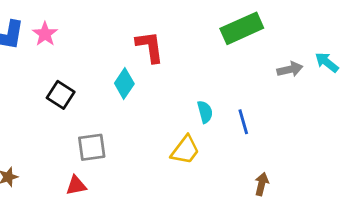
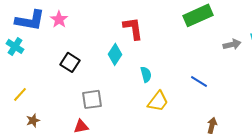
cyan semicircle: (205, 112) -> (146, 74), moved
blue line: (243, 122) -> (199, 81), turned -42

